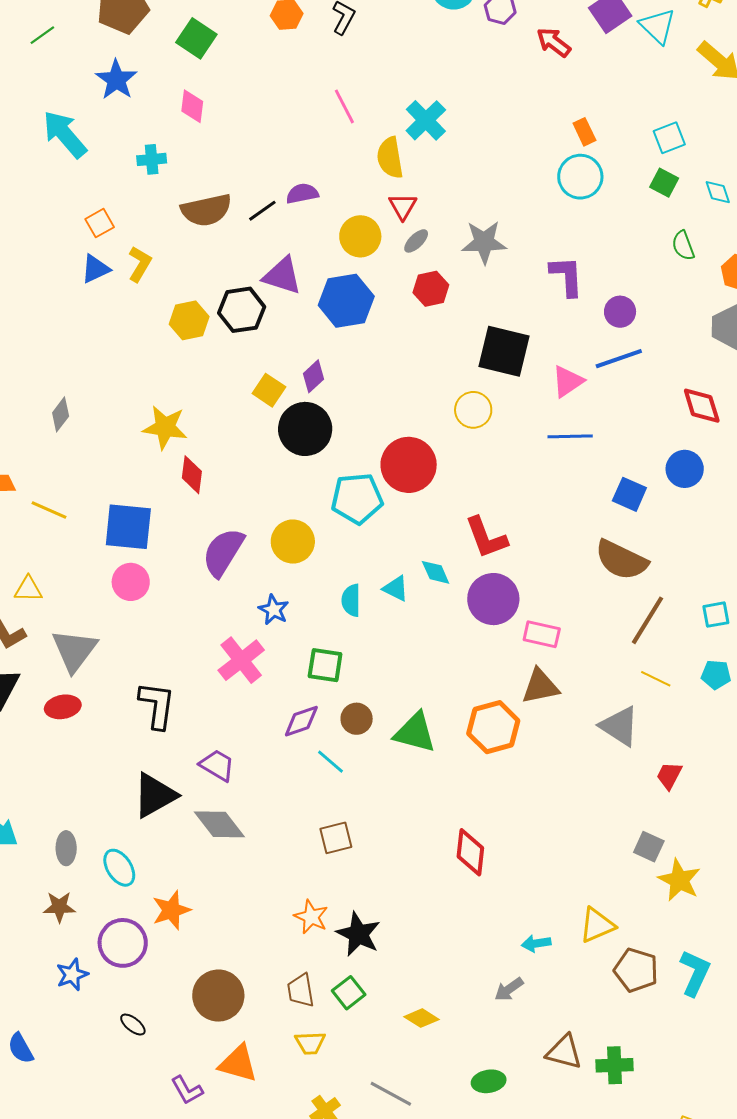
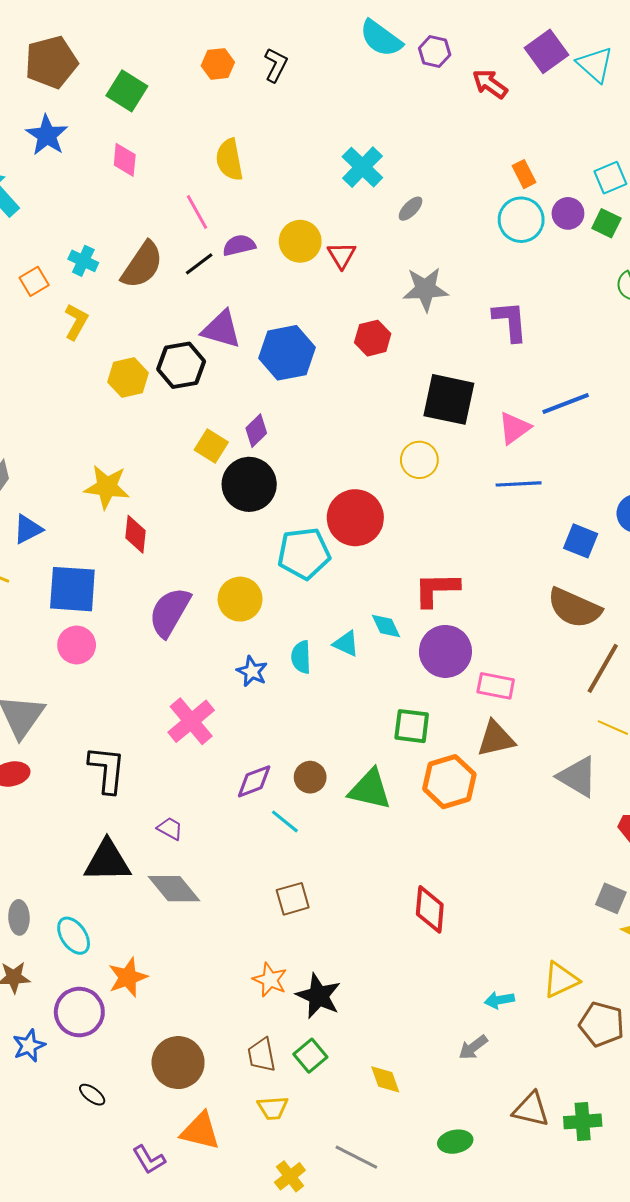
pink line: (344, 106) -> (197, 212), moved
yellow semicircle: (390, 158) -> (229, 160), moved
cyan cross: (152, 159) -> (83, 261), moved, turned 32
brown semicircle: (206, 210) -> (142, 265), turned -42
yellow circle: (360, 236) -> (300, 241), moved
gray ellipse: (416, 241) -> (411, 209), moved
blue triangle: (95, 269) -> (28, 529), moved
purple circle: (620, 312) -> (568, 213), moved
red L-shape: (486, 538) -> (436, 589), turned 111
blue star: (274, 610) -> (252, 671), moved
green square: (325, 665) -> (412, 726), moved
purple trapezoid: (217, 765) -> (170, 829), size x0.7
black triangle: (155, 795) -> (107, 861), turned 30
yellow diamond: (422, 1018) -> (385, 1079), turned 40

